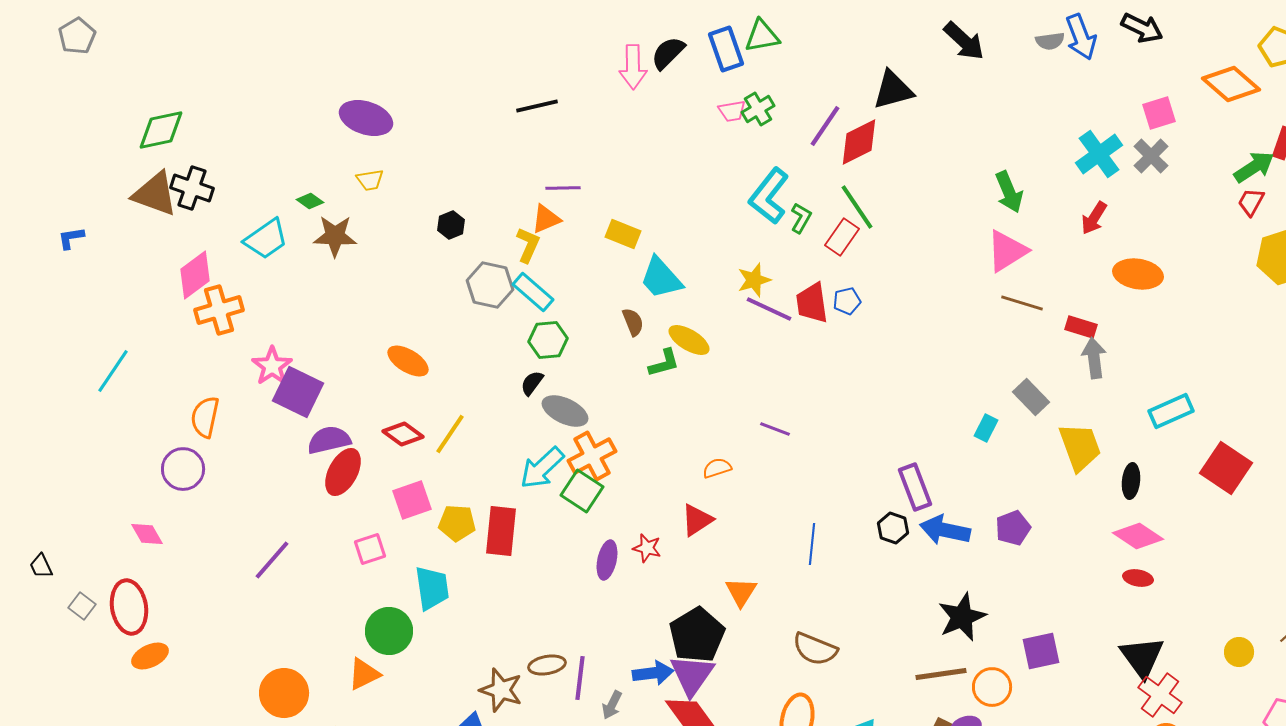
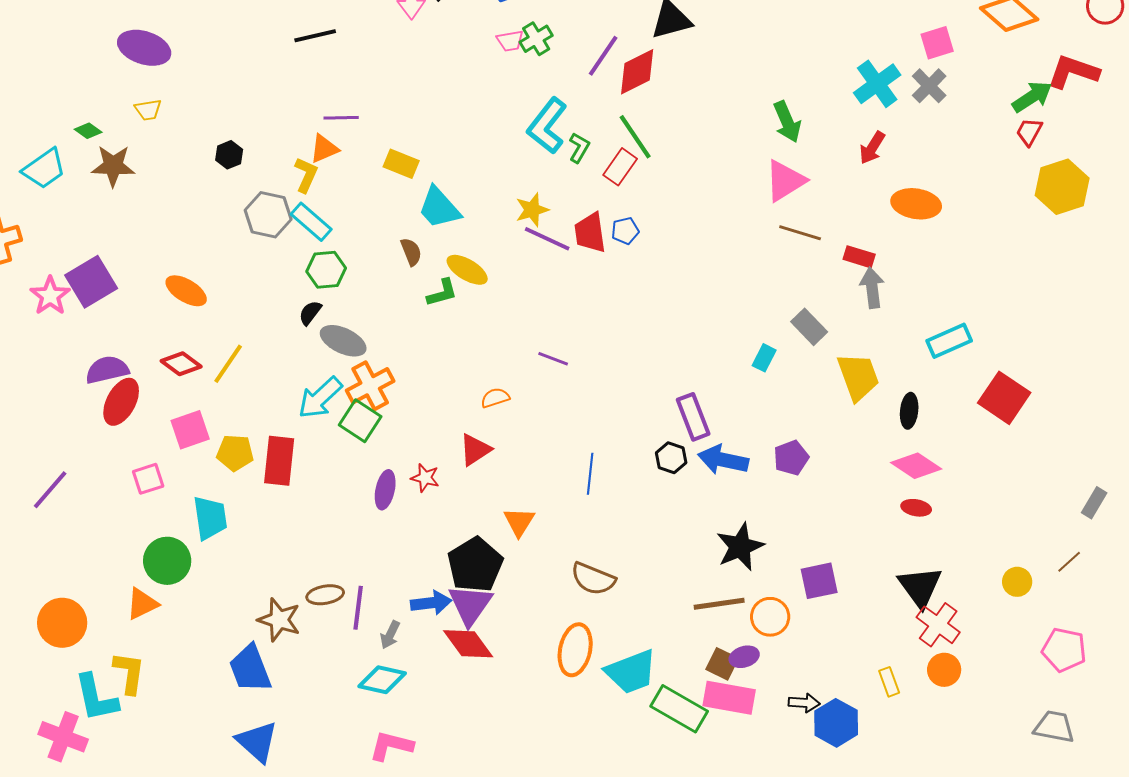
purple square: (298, 392) -> (91, 282), moved, turned 33

